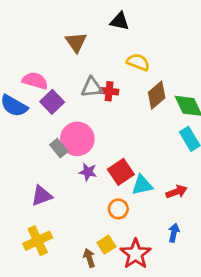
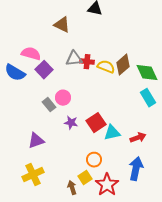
brown triangle: (76, 42) -> (62, 25), turned -30
yellow semicircle: (138, 62) -> (106, 67), moved
pink circle: (77, 139) -> (63, 98), size x0.6
orange circle: (118, 209) -> (94, 160), moved
blue arrow: (174, 233) -> (136, 169), size x1.6

